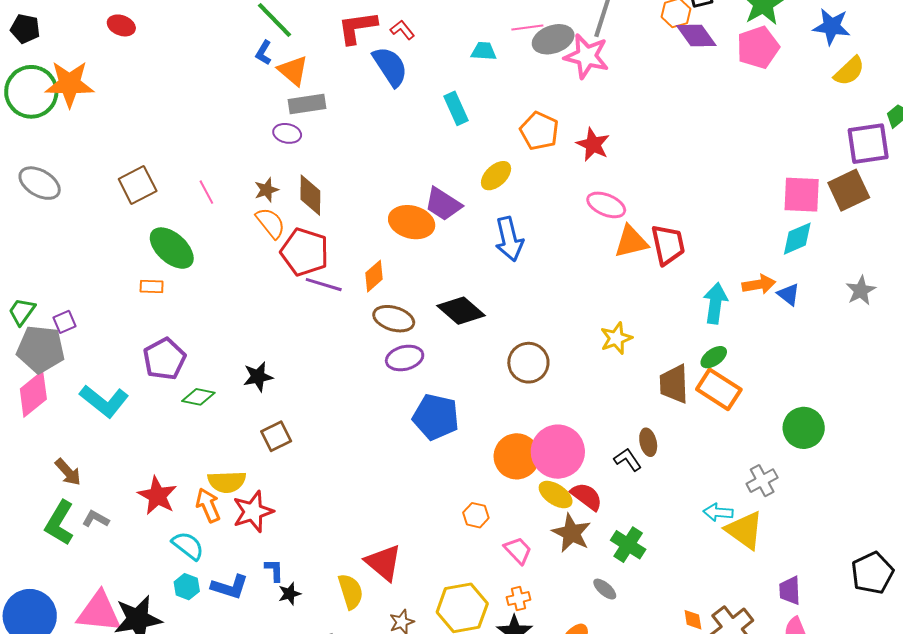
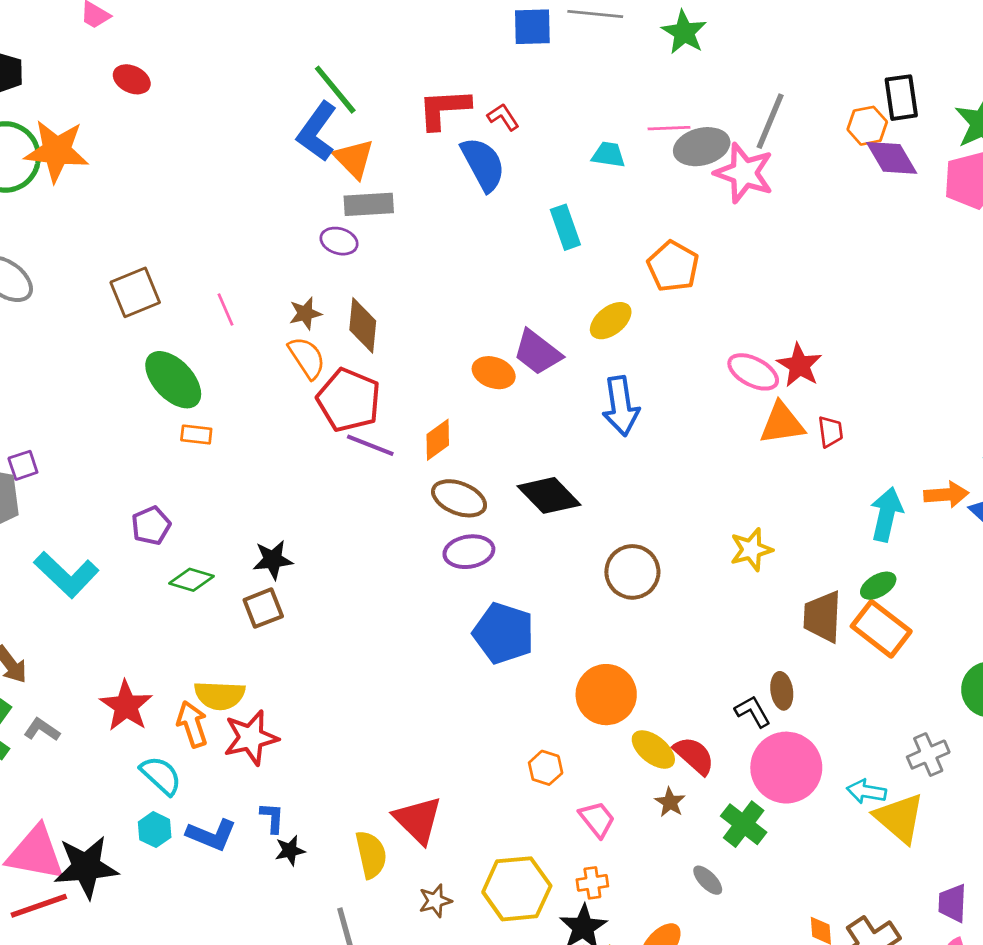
blue L-shape: (264, 53) -> (317, 132), size x1.8
red star: (593, 144) -> (799, 365), moved
orange ellipse: (412, 222) -> (494, 373), size x0.7
red trapezoid: (668, 245) -> (830, 432), size x0.6
orange rectangle: (152, 286) -> (196, 435), moved
purple pentagon: (164, 359) -> (151, 526), size x0.7
brown square: (276, 436) -> (263, 608), moved
pink circle: (558, 452) -> (786, 768), moved
brown star: (571, 533) -> (670, 802), size x0.6

